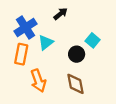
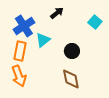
cyan square: (93, 40) -> (95, 22), moved
orange arrow: (38, 81) -> (19, 76), moved

